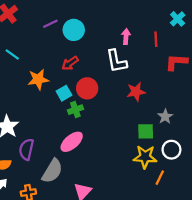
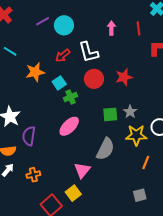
white L-shape: (116, 61) -> (89, 52), moved
red circle: (87, 88) -> (94, 79), moved
gray star: (165, 117) -> (130, 112), moved
green square: (146, 131) -> (110, 114), moved
gray semicircle: (52, 171) -> (105, 149), moved
orange line: (160, 178) -> (146, 162), moved

